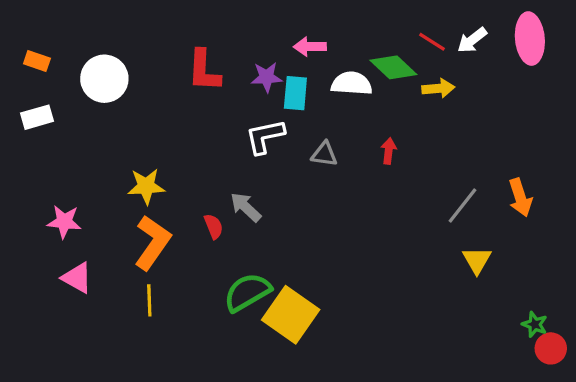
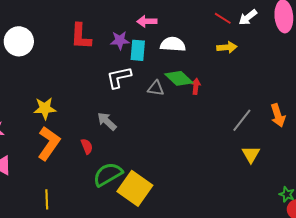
green diamond: (393, 67) -> (179, 78), moved
red semicircle: (214, 226) -> (87, 146), moved
yellow line: (149, 300) -> (47, 199), moved

